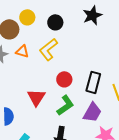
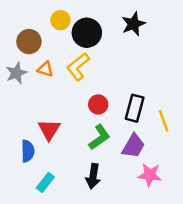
yellow circle: (27, 17) -> (60, 20), moved
black circle: (55, 22) -> (87, 33), size x1.5
red triangle: (36, 97) -> (49, 130), moved

